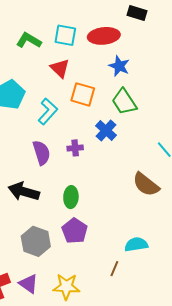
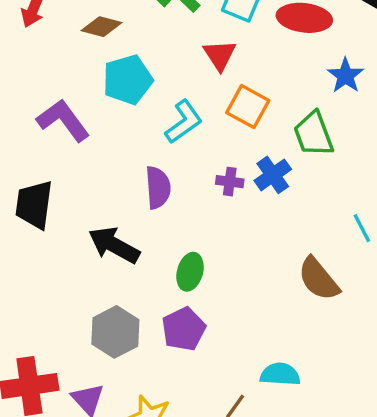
blue star: (119, 66) -> (345, 76), moved
purple cross: (75, 148) -> (230, 182), moved

